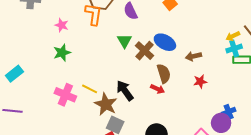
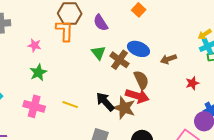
red star: (200, 81) -> (192, 83), moved
red arrow: (158, 89) -> (137, 96), size x1.6
pink cross: (65, 95) -> (34, 106), moved
brown star: (106, 104) -> (124, 108), moved

